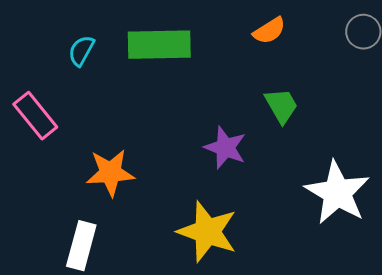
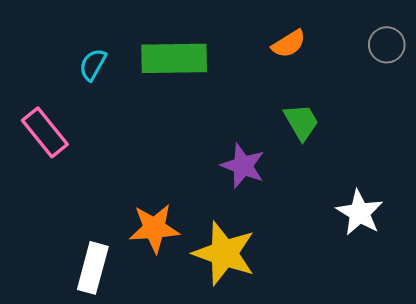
orange star: (110, 173) -> (154, 228), moved
white star: (337, 193) -> (360, 213), size x0.7

